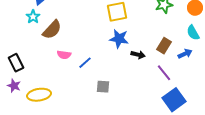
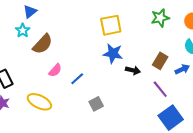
pink semicircle: (64, 55) -> (55, 70), turned -56
gray square: (103, 87) -> (96, 104), turned -32
yellow ellipse: (39, 95) -> (39, 102), moved, turned 35

